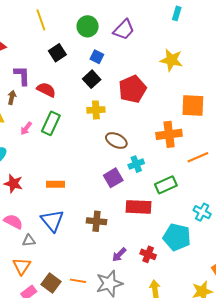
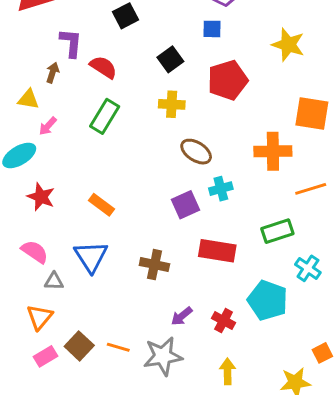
blue square: (97, 57) -> (212, 29), moved, turned -32
pink arrow: (26, 128) -> (48, 126), moved
orange rectangle: (56, 184) -> (102, 205), turned 30
green rectangle: (166, 185) -> (277, 231), moved

